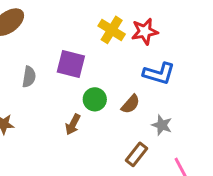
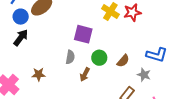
blue L-shape: (159, 74) -> (157, 55), moved
gray semicircle: (29, 77) -> (70, 57), moved

